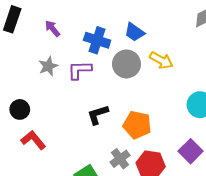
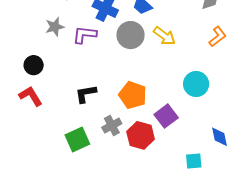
black circle: (20, 109) -> (34, 65), moved
black L-shape: (98, 115) -> (86, 94), moved
purple square: (191, 151) -> (166, 116), moved

